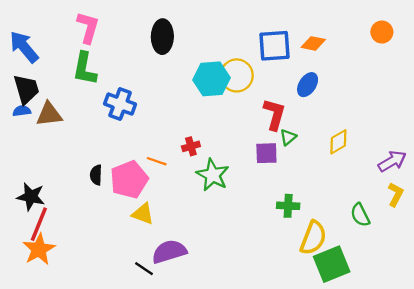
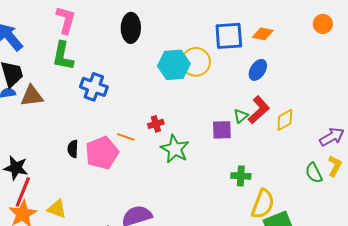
red L-shape: (274, 114) -> (259, 110), moved, turned 32
yellow triangle: (143, 214) -> (57, 209), moved
green semicircle: (360, 215) -> (314, 173), moved

